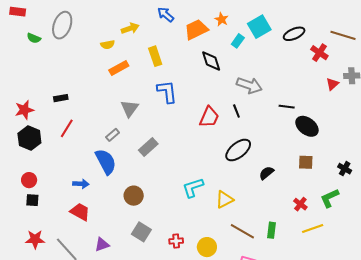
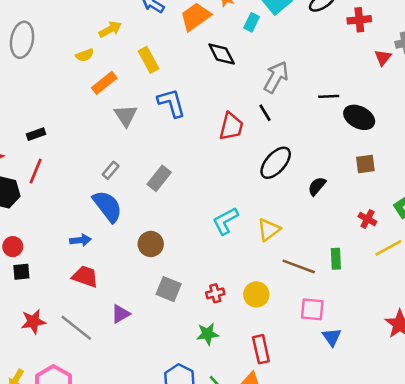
red cross: (319, 53) -> (359, 20), turned -30
gray arrow: (249, 85) -> (276, 77), turned -70
gray triangle: (129, 108) -> (126, 116), moved
red line: (67, 128) -> (36, 171), moved

